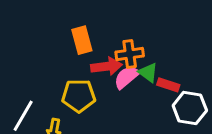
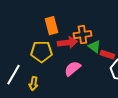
pink semicircle: (127, 77) -> (72, 69), moved
yellow pentagon: (79, 96) -> (41, 52), moved

